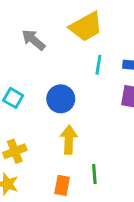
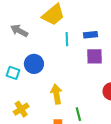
blue circle: (61, 99) -> (34, 64), moved

